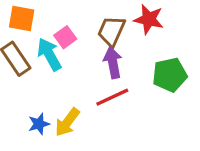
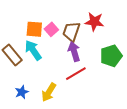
orange square: (22, 18) -> (34, 29), moved
pink square: (65, 37) -> (51, 29), moved
blue star: (39, 124) -> (22, 92), moved

